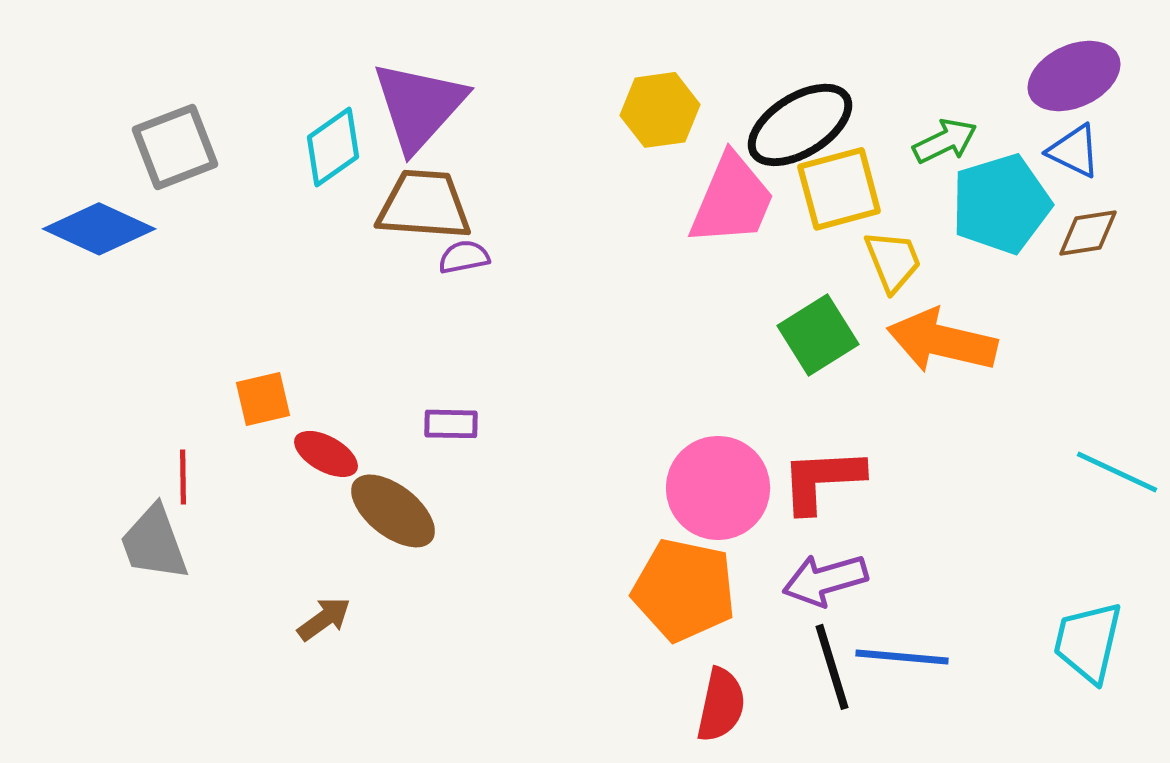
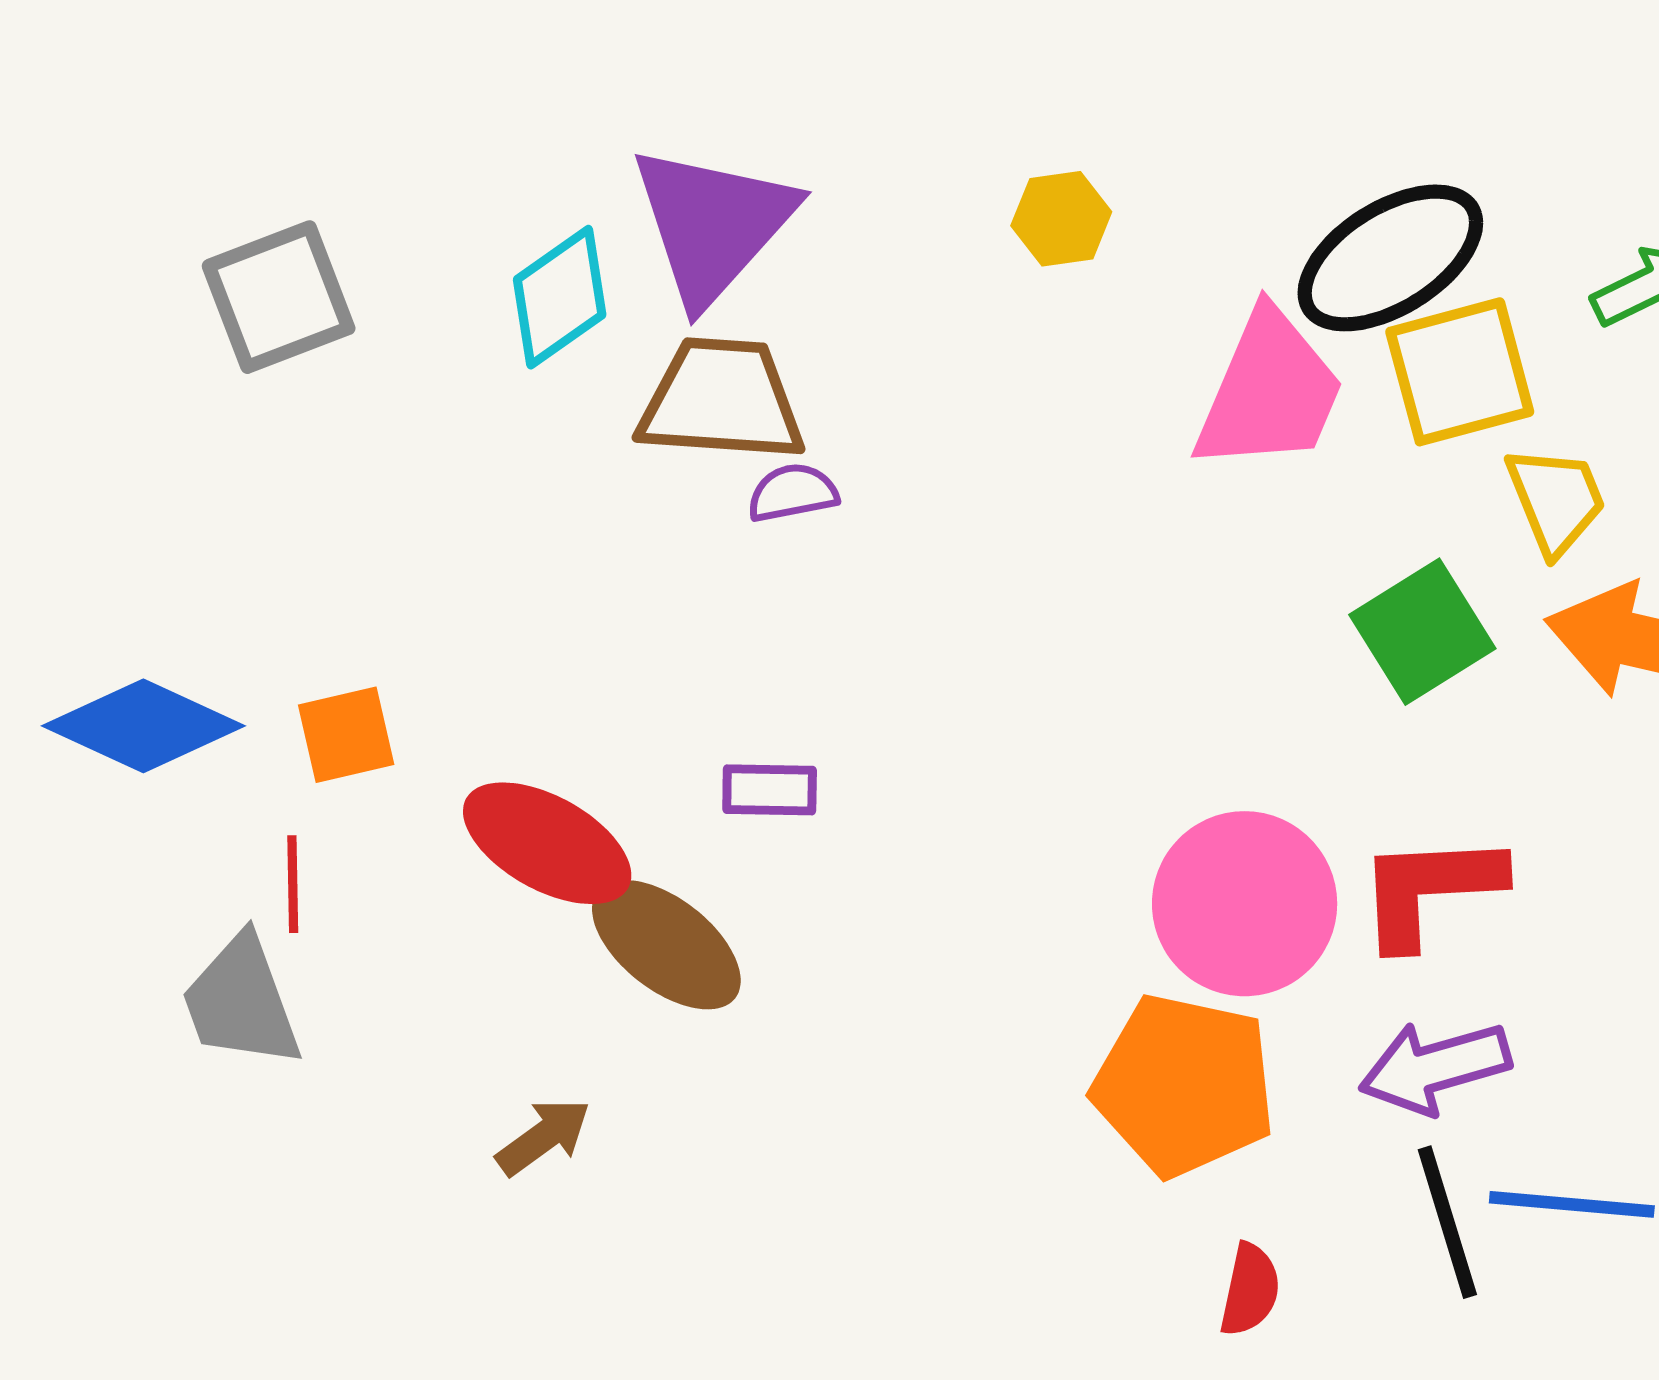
yellow hexagon: (660, 110) -> (1061, 219), moved, size x0.7
blue diamond: (99, 229) -> (143, 726), moved
orange square: (263, 399) -> (346, 735), moved
red ellipse: (326, 454) -> (547, 843), size x1.5
red semicircle: (721, 705) -> (1250, 1290), size x0.7

